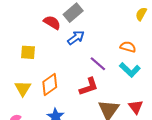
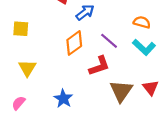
yellow square: (28, 52) -> (21, 29), moved
orange diamond: (50, 84) -> (74, 43), moved

